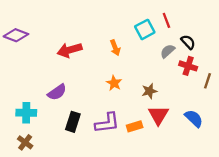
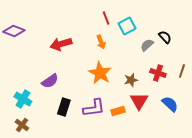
red line: (166, 20) -> (106, 18), moved
red cross: (188, 66) -> (158, 73), moved
orange star: (114, 83) -> (100, 73), size x1.6
cyan cross: (26, 113) -> (23, 99), turned 30

